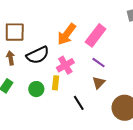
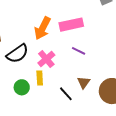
pink rectangle: (96, 35) -> (71, 25), turned 50
brown triangle: (99, 83) -> (84, 82), moved

